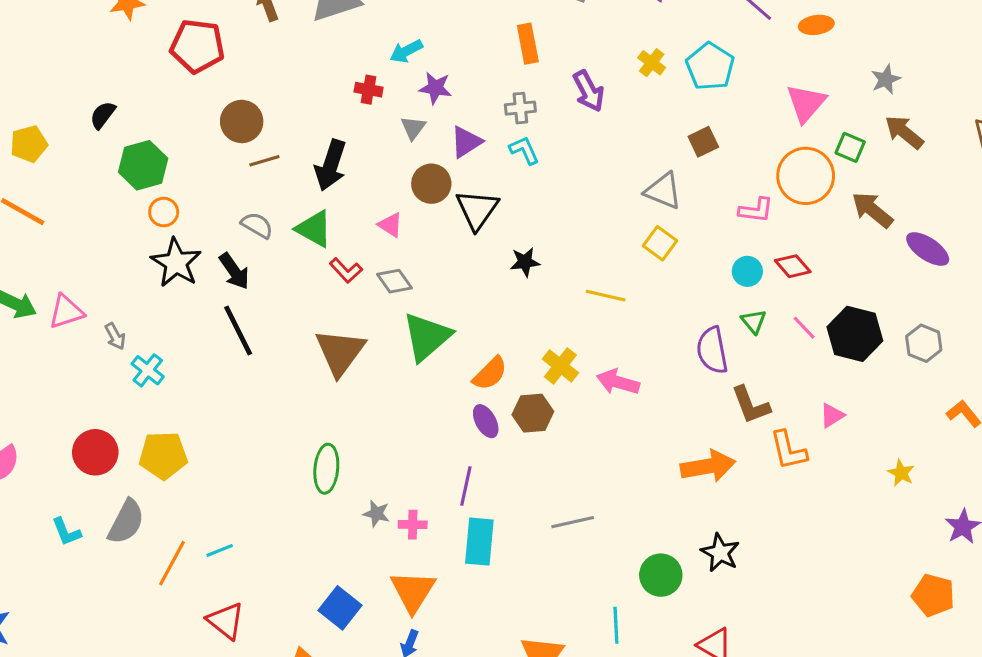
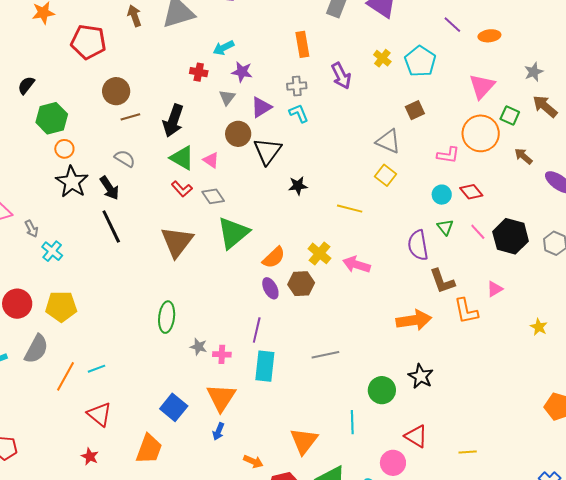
brown arrow: (872, 210) -> (523, 156), size x0.7
green triangle: (314, 229) -> (182, 158), moved

